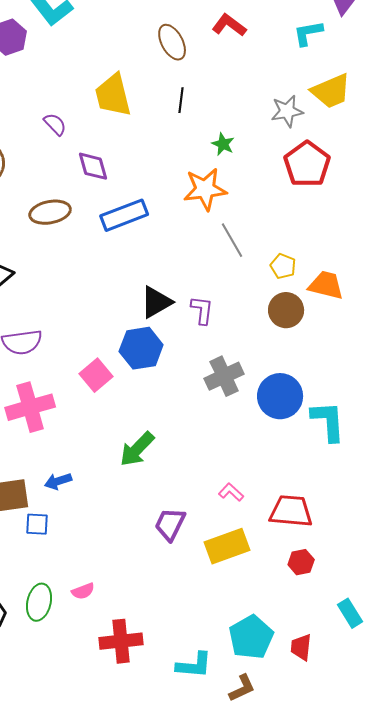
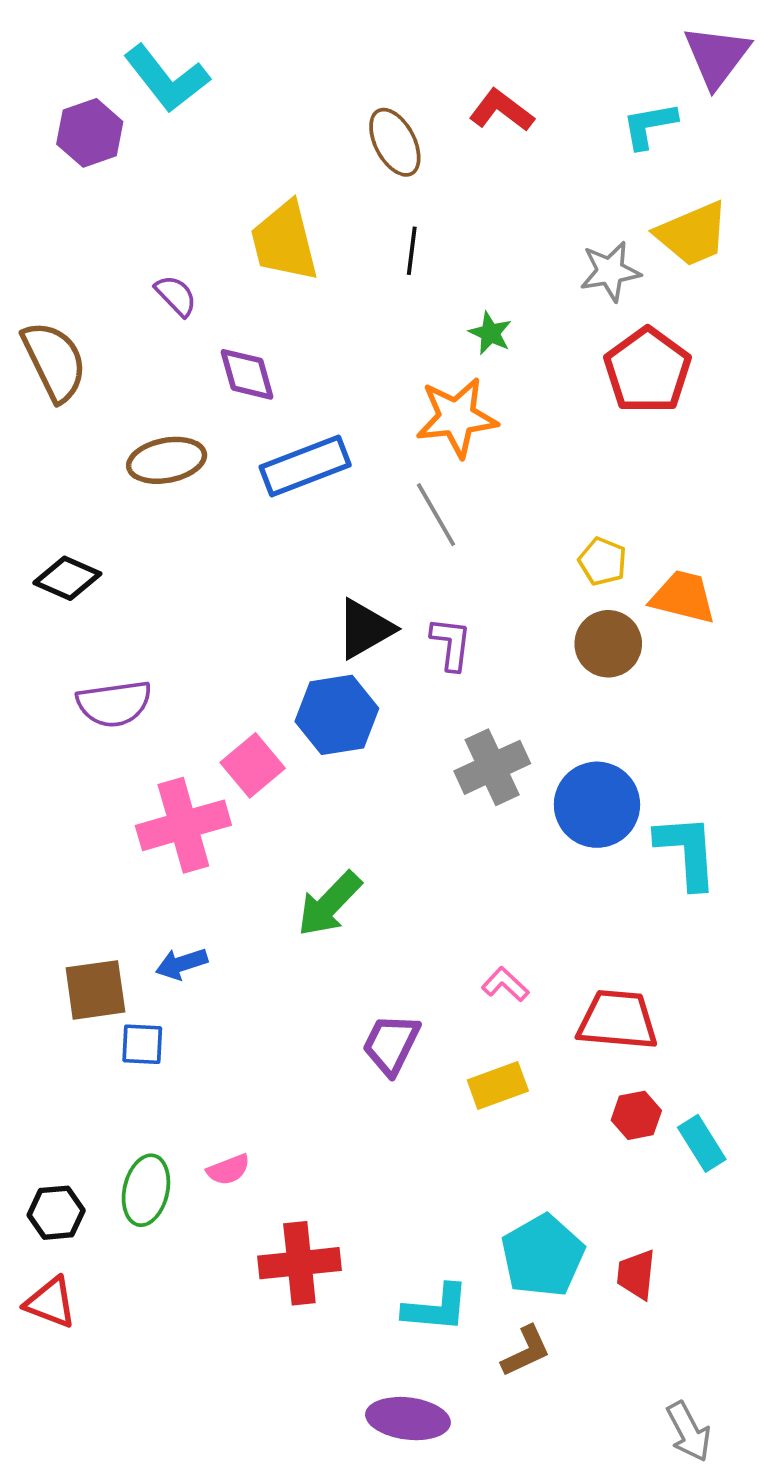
gray line: (232, 240) -> (436, 515), moved
pink cross: (30, 407) -> (183, 825), moved
yellow rectangle: (227, 546) -> (498, 1085), size x0.7
cyan rectangle: (350, 613) -> (702, 1143), moved

